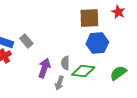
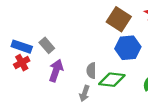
brown square: (89, 18) -> (119, 19), turned 35
purple arrow: (44, 68) -> (56, 71), moved

